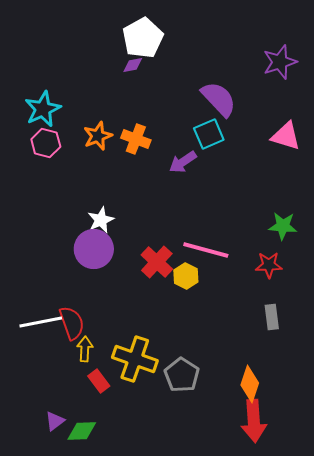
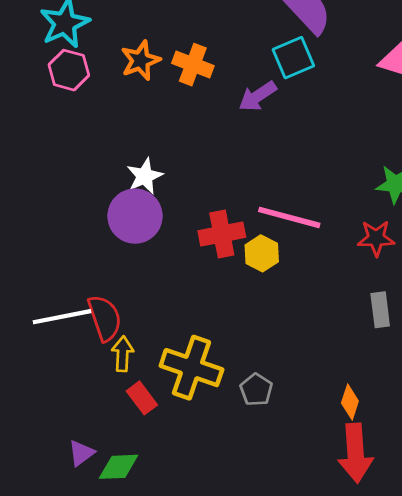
red cross: (157, 262) -> (222, 234), turned 36
gray pentagon: (182, 375) -> (256, 390), size x0.7
orange diamond: (250, 384) -> (350, 402), size x0.7

